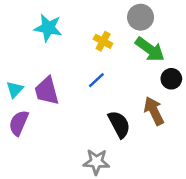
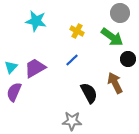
gray circle: (141, 17) -> (120, 13), moved
purple trapezoid: (47, 91) -> (35, 68), turned 75

